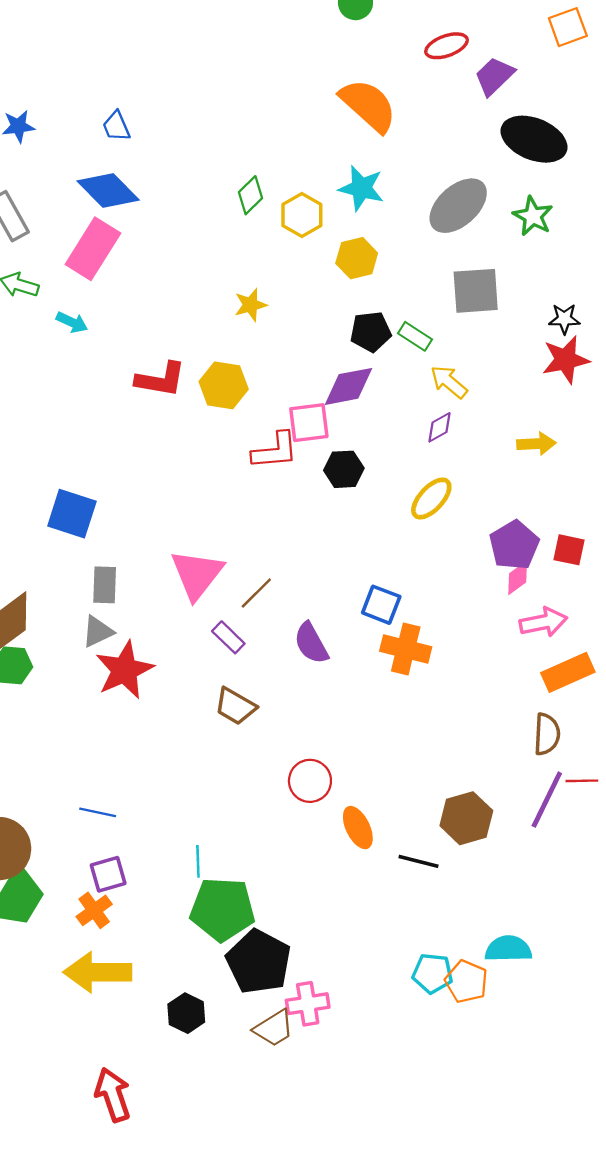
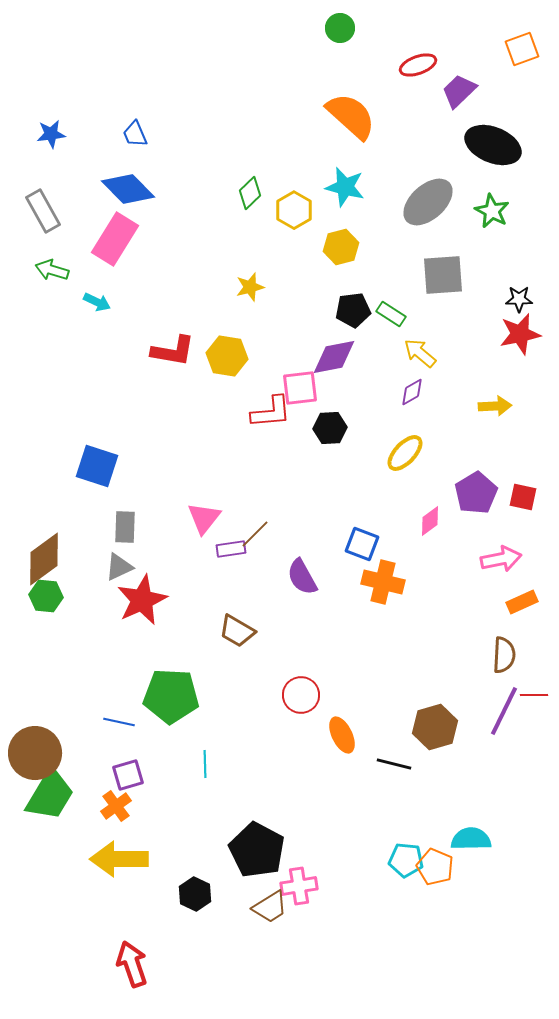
pink triangle: (197, 574) -> (204, 518), size x0.7
pink diamond: (518, 578) -> (430, 521), moved
purple rectangle: (228, 637) -> (231, 549), moved, turned -52
orange rectangle: (568, 672) -> (522, 602), size x0.7
green pentagon: (222, 909) -> (171, 696), moved

